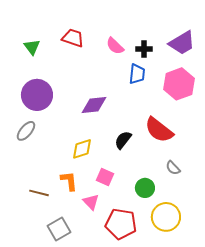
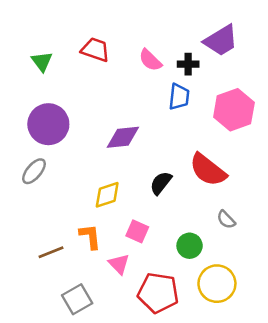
purple trapezoid: (182, 43) -> (221, 41), moved
brown line: (39, 193) -> (51, 252), turned -36

